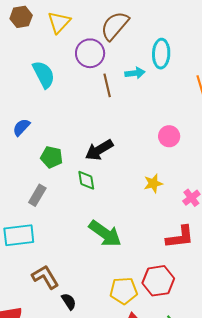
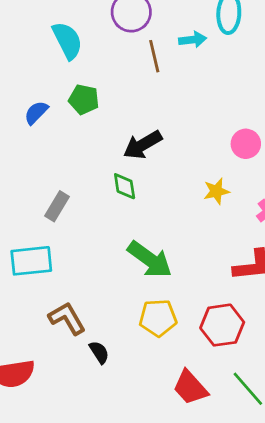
pink circle: (169, 136) -> (246, 144), moved
green pentagon: (52, 157) -> (84, 99), moved
yellow pentagon: (124, 291) -> (158, 318), moved

